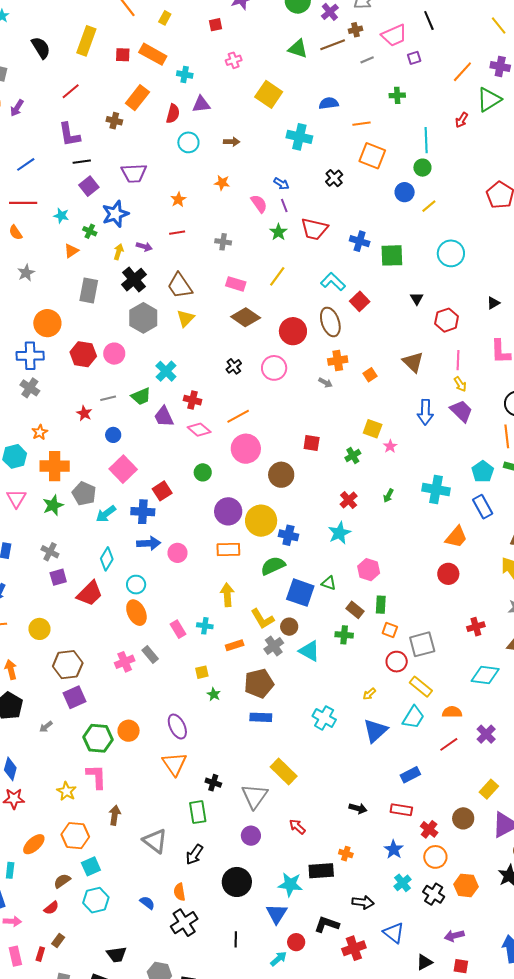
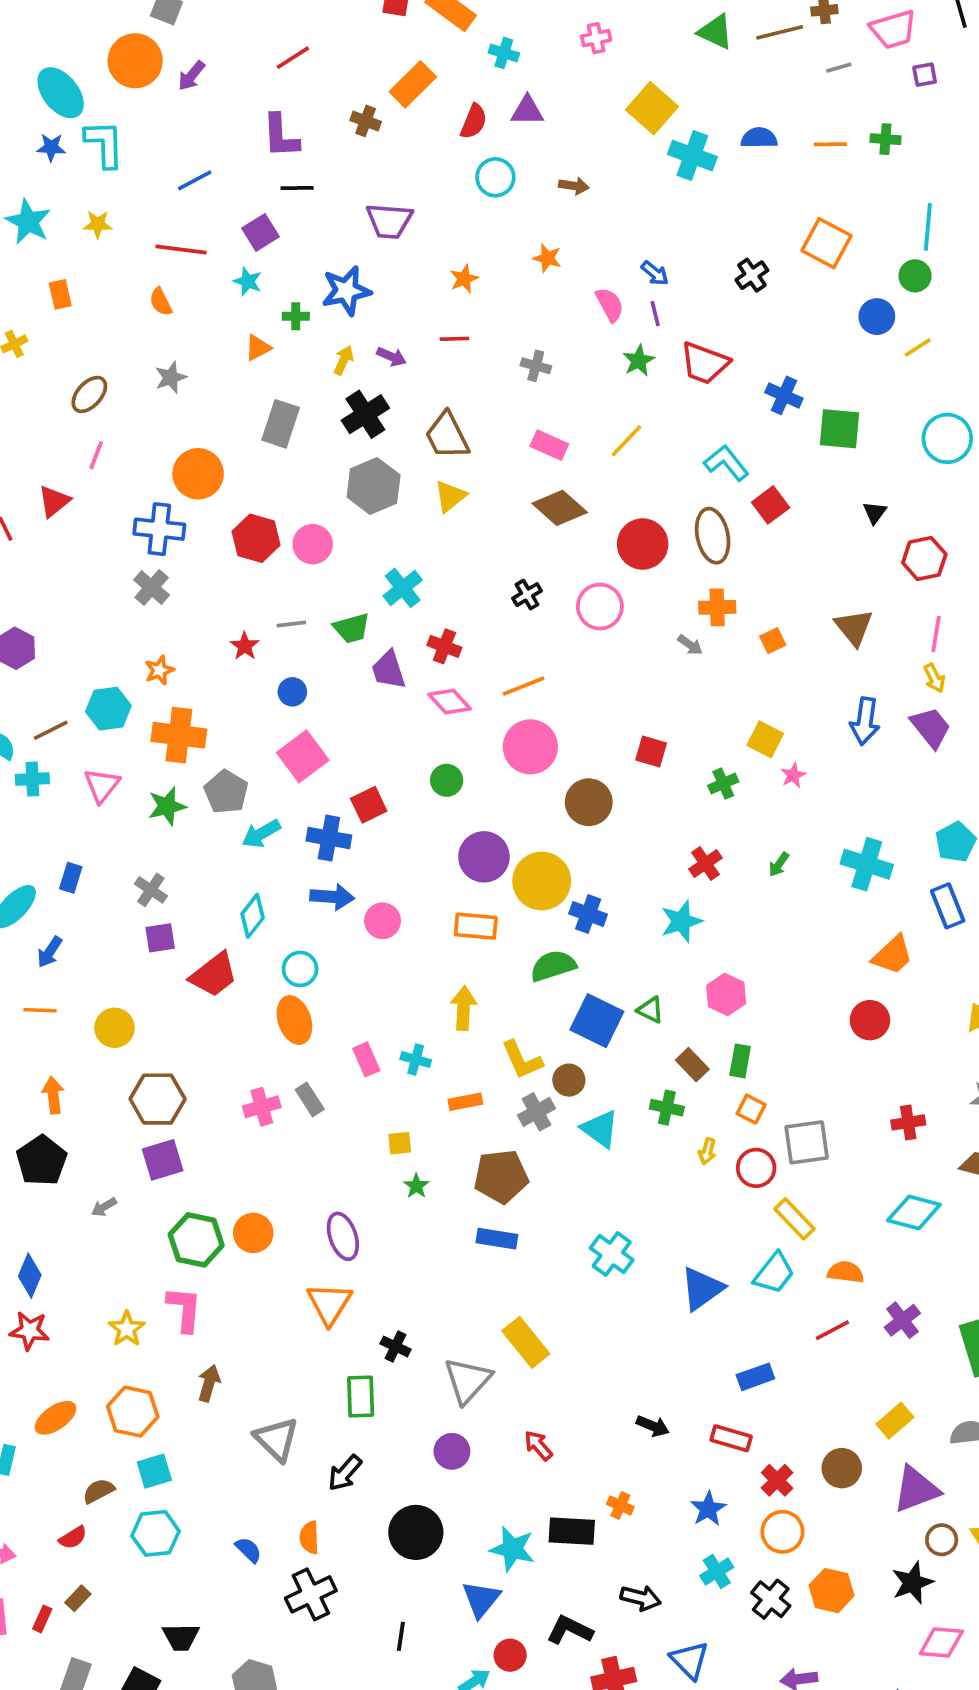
orange line: (362, 124) -> (830, 144), moved
cyan cross: (299, 137) -> (692, 156), moved
purple square: (89, 186) -> (261, 232), moved
green cross: (90, 231) -> (296, 316), turned -32
yellow arrow: (369, 694) -> (707, 1151), moved, turned -40

